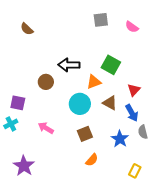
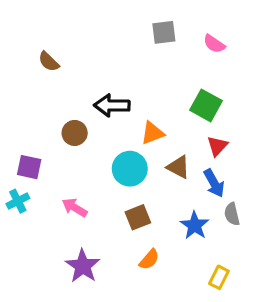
brown semicircle: (27, 29) -> (49, 62), moved
green square: (111, 65) -> (206, 105), moved
purple star: (24, 166) -> (83, 266), moved

